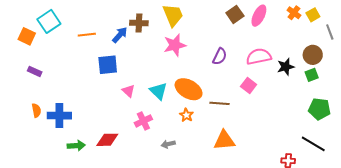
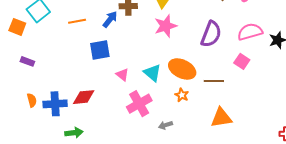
purple semicircle: (220, 56) -> (211, 34), size x1.5
pink cross: (143, 121) -> (139, 104), size x1.4
red diamond: (107, 140) -> (84, 97), moved

